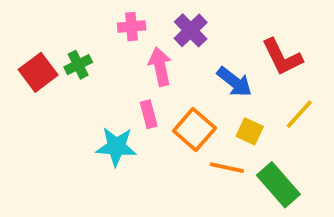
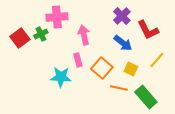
pink cross: (132, 27) -> (57, 17), moved, size x1.5
purple cross: (191, 30) -> (122, 16), moved

